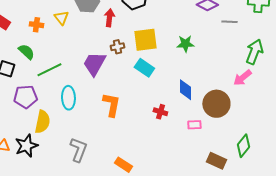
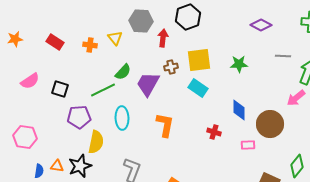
gray line: (229, 22) -> (283, 56), moved
green semicircle: (26, 52) -> (123, 72), moved, turned 90

